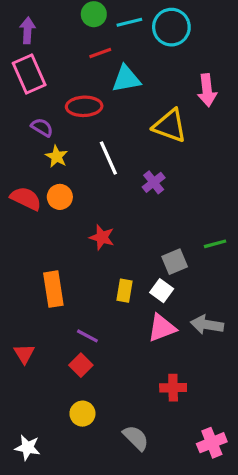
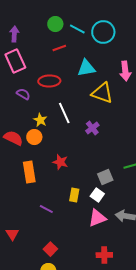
cyan line: (129, 22) -> (77, 29), turned 42
cyan triangle: (126, 79) -> (86, 68), moved
yellow star: (57, 156) -> (40, 120), moved
orange rectangle: (53, 289) -> (29, 172), moved
purple line: (87, 336) -> (46, 209), moved
red square: (81, 365) -> (50, 249), moved

